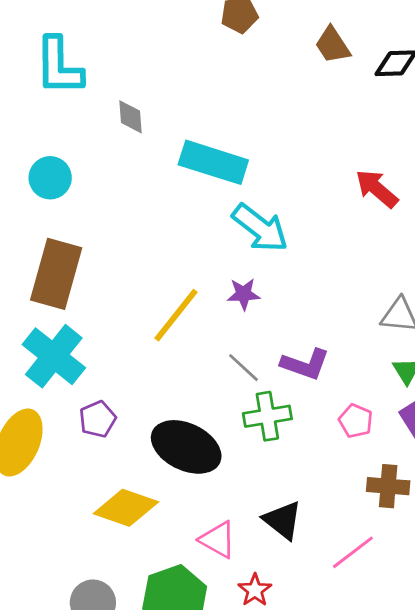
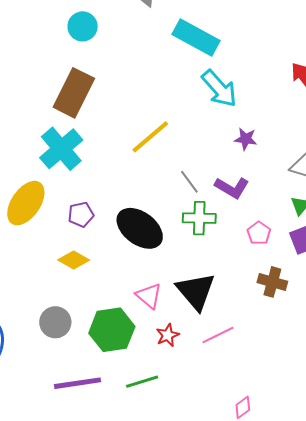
purple star: (244, 294) -> (246, 139), moved
purple pentagon: (98, 419) -> (81, 214), moved
yellow diamond: (126, 508) -> (74, 260), moved, size x0.7
black triangle: (283, 520) -> (196, 291), size x1.4
pink line: (353, 552) -> (218, 335), moved

